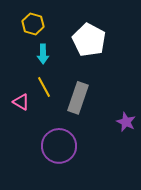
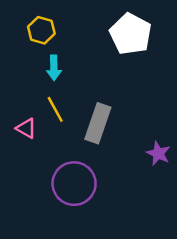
white pentagon: (89, 40) -> (131, 34), moved

